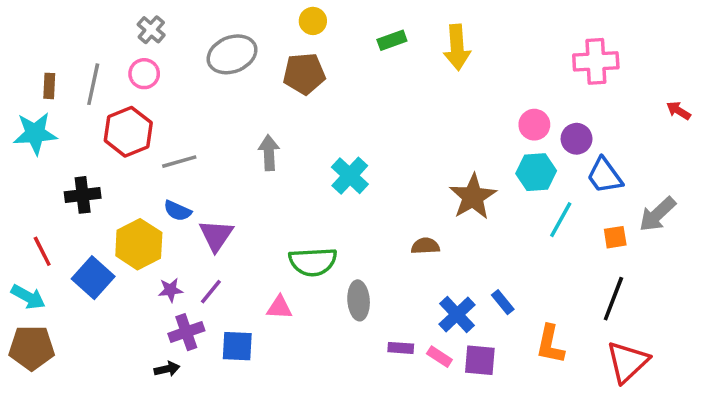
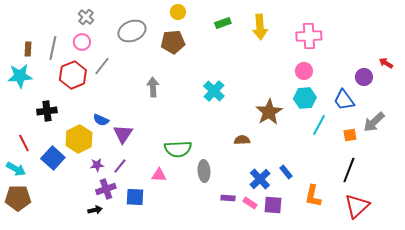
pink cross: (596, 61) -> (309, 36), moved
purple circle: (577, 139) -> (364, 77), moved
gray line: (179, 162) -> (102, 66), moved, turned -36
cyan cross: (350, 176) -> (214, 91), moved

